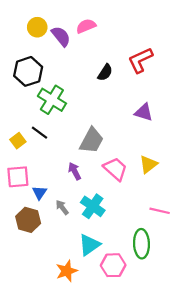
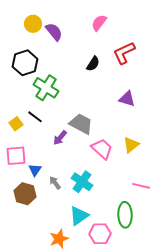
pink semicircle: (86, 26) -> (99, 23), moved, turned -30
gray trapezoid: (92, 141) -> (81, 124), turned -90
purple arrow: (75, 171) -> (60, 138), moved, turned -112

